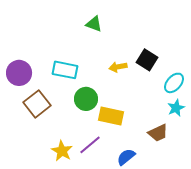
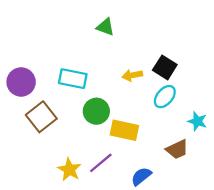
cyan ellipse: (174, 83) -> (165, 97), moved
cyan star: (176, 108) -> (197, 121), turned -30

